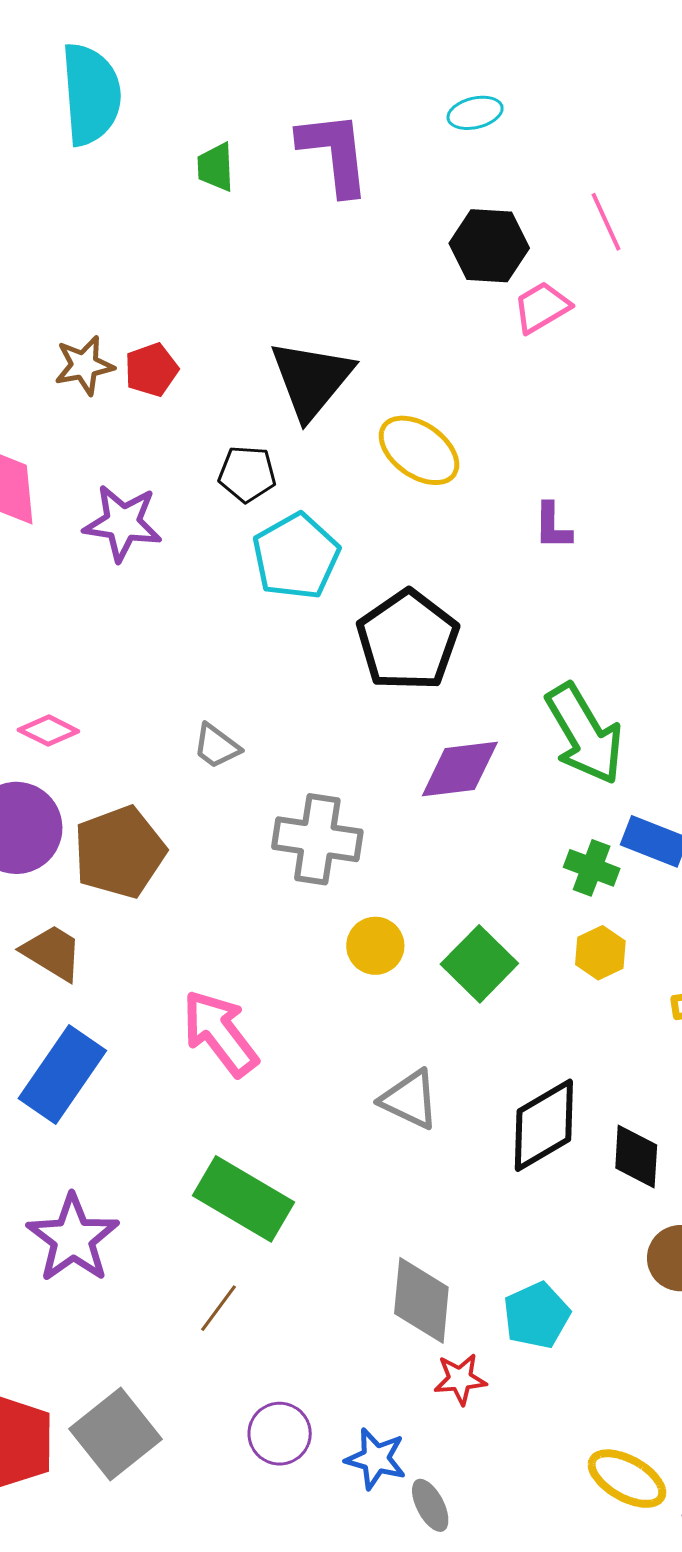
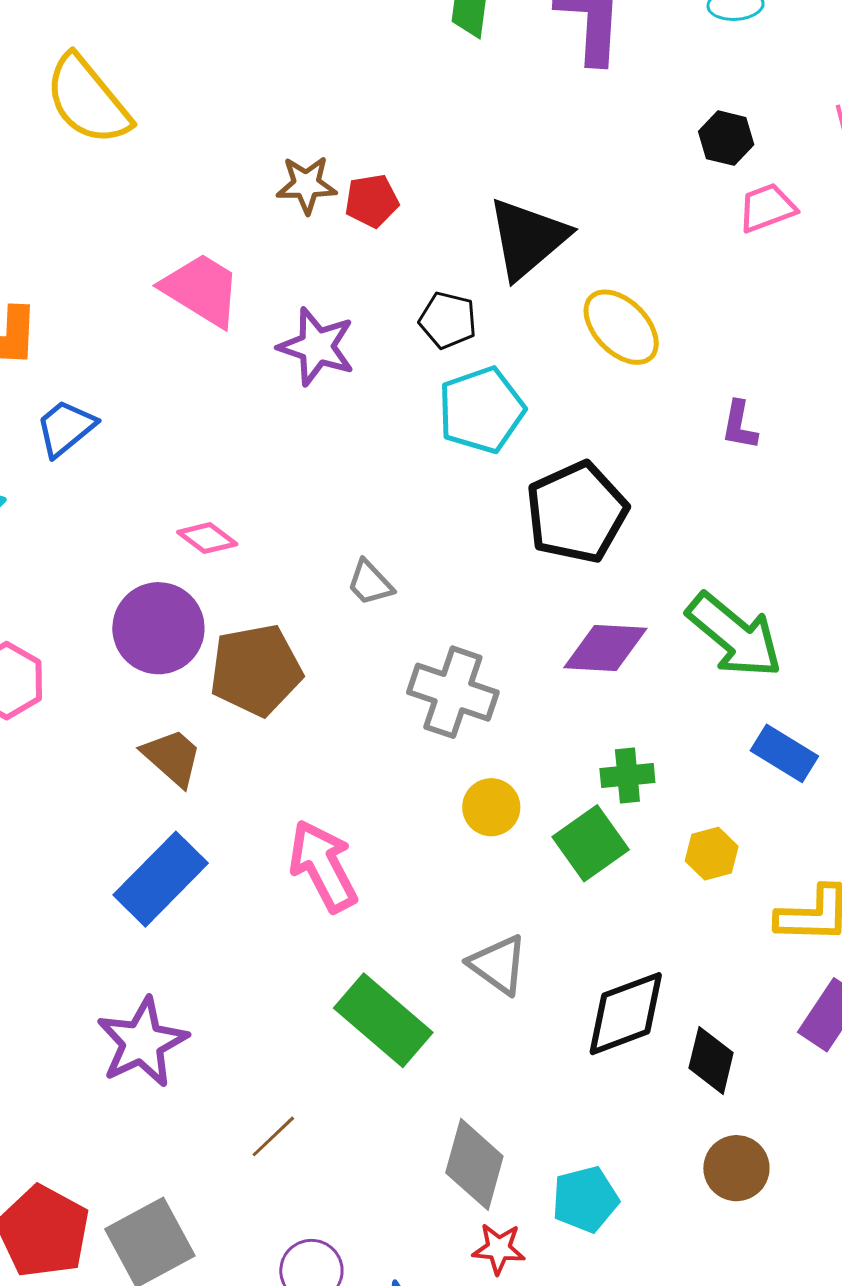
black hexagon: (489, 246) -> (726, 138), size x0.7
green arrow: (584, 734) -> (734, 635), turned -30
green cross: (592, 868) -> (627, 775), moved, turned -36
green rectangle: (244, 1199) -> (383, 1020), moved

